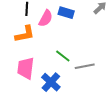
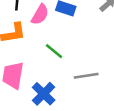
green line: (63, 56) -> (54, 51), moved

